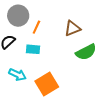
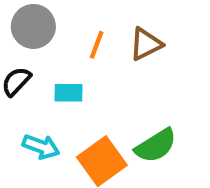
orange line: (36, 27) -> (97, 45), moved
green semicircle: (86, 52) -> (156, 146), moved

